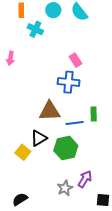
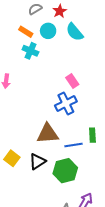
orange rectangle: (21, 10) -> (26, 32), moved, turned -56
blue cross: (69, 82) -> (66, 104), turned -30
yellow square: (23, 152) -> (12, 158), moved

